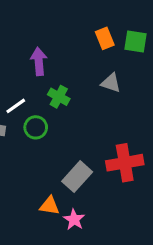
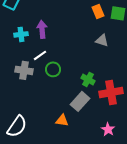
purple arrow: (39, 61) -> (42, 29), moved
green cross: (59, 97) -> (88, 79), moved
pink star: (74, 219) -> (108, 129), moved

